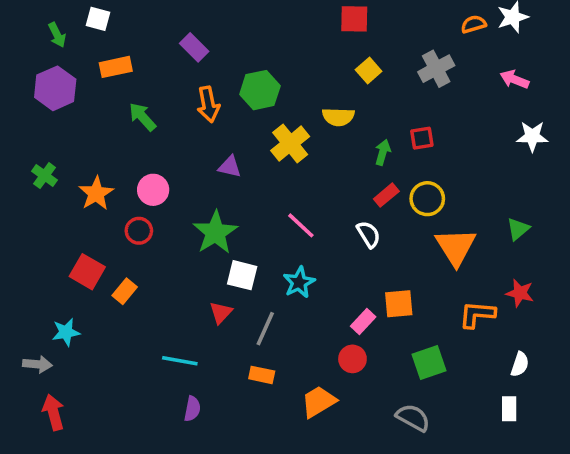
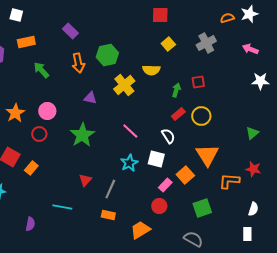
orange triangle: (456, 247) -> (207, 155), moved
white square: (242, 275) -> (156, 159), moved
orange square: (399, 304) -> (185, 175), turned -36
purple semicircle: (192, 409) -> (30, 224), moved

